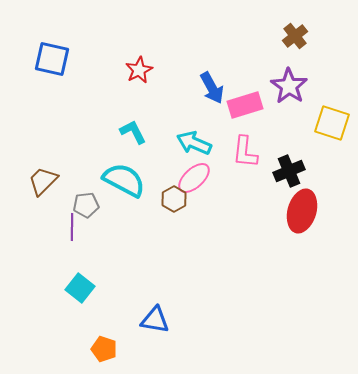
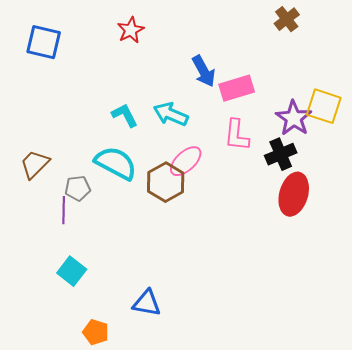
red star: (139, 70) -> (131, 30), moved
purple star: (289, 86) -> (294, 118), moved
cyan arrow: (194, 143) -> (171, 114), moved
brown hexagon: (174, 199) -> (166, 182), size x1.5

